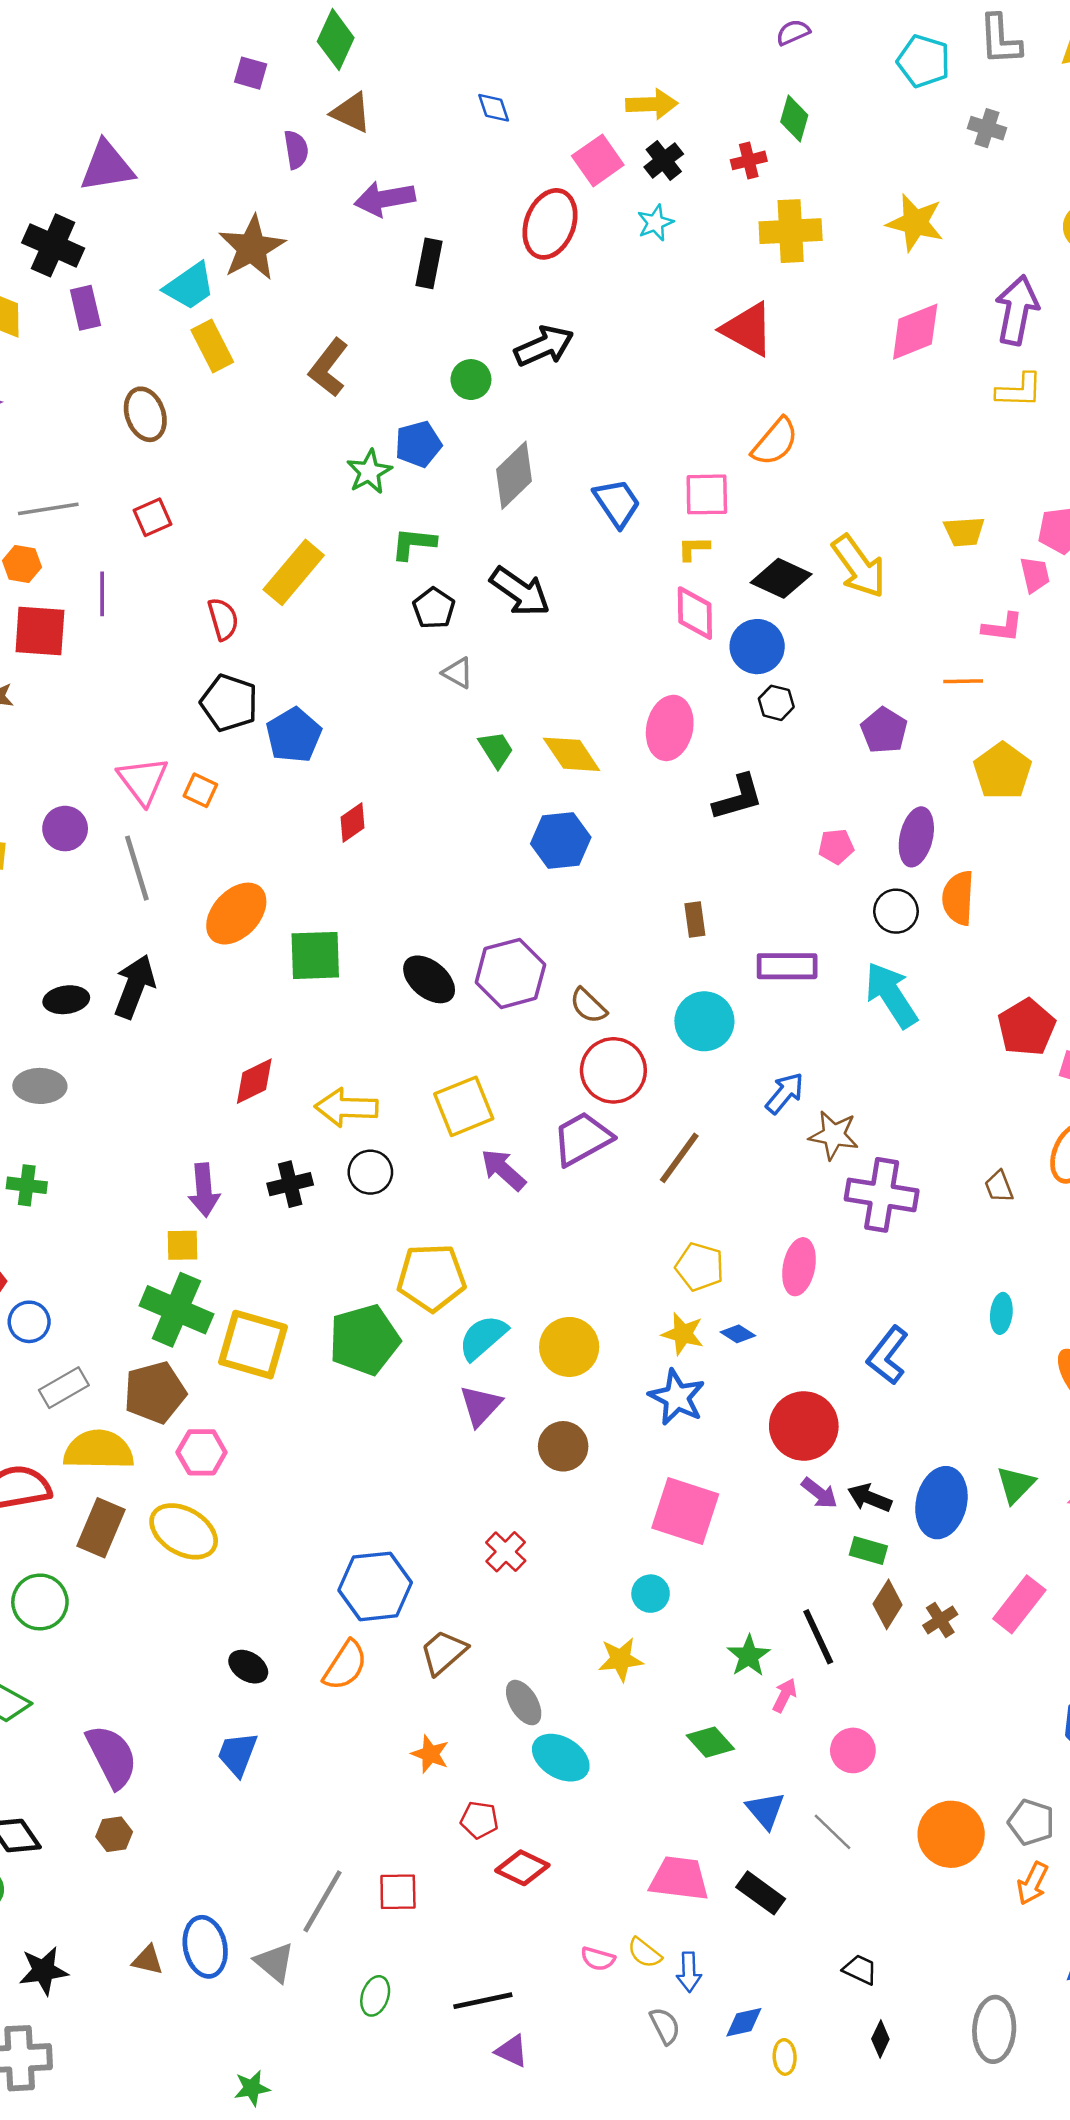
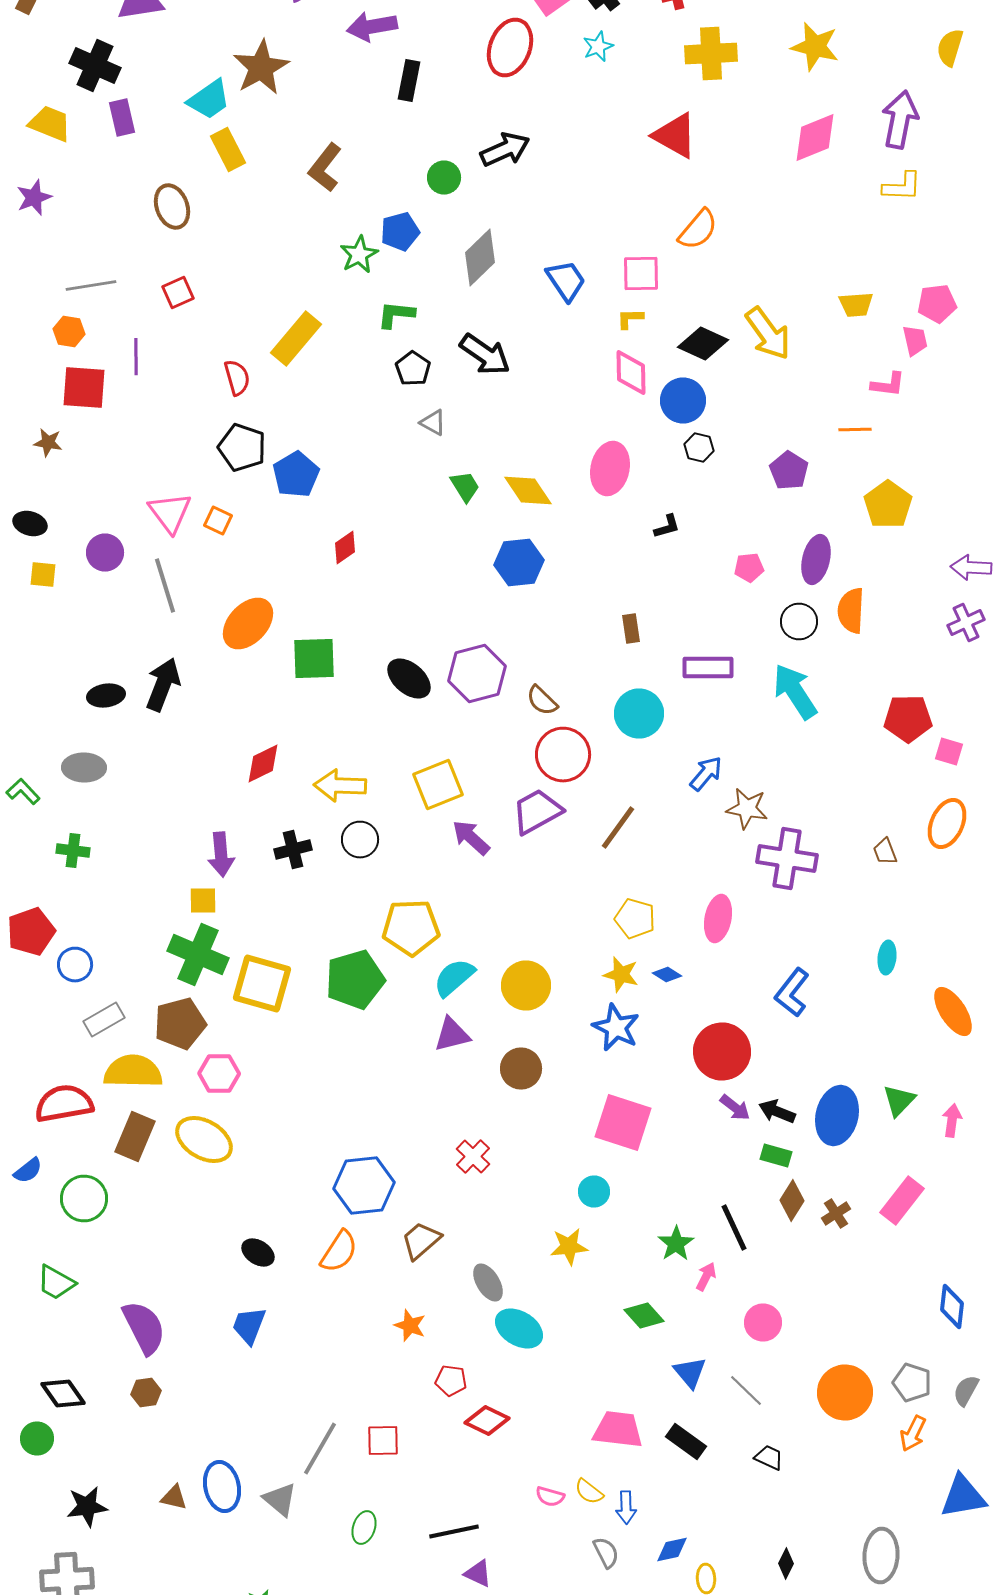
black L-shape: (738, 797) -> (667, 526), size x0.6
red pentagon: (1026, 1027) -> (908, 718), turned 30
purple triangle: (481, 1406) -> (452, 1034), turned 33
black trapezoid: (860, 1970) -> (769, 1458), moved

